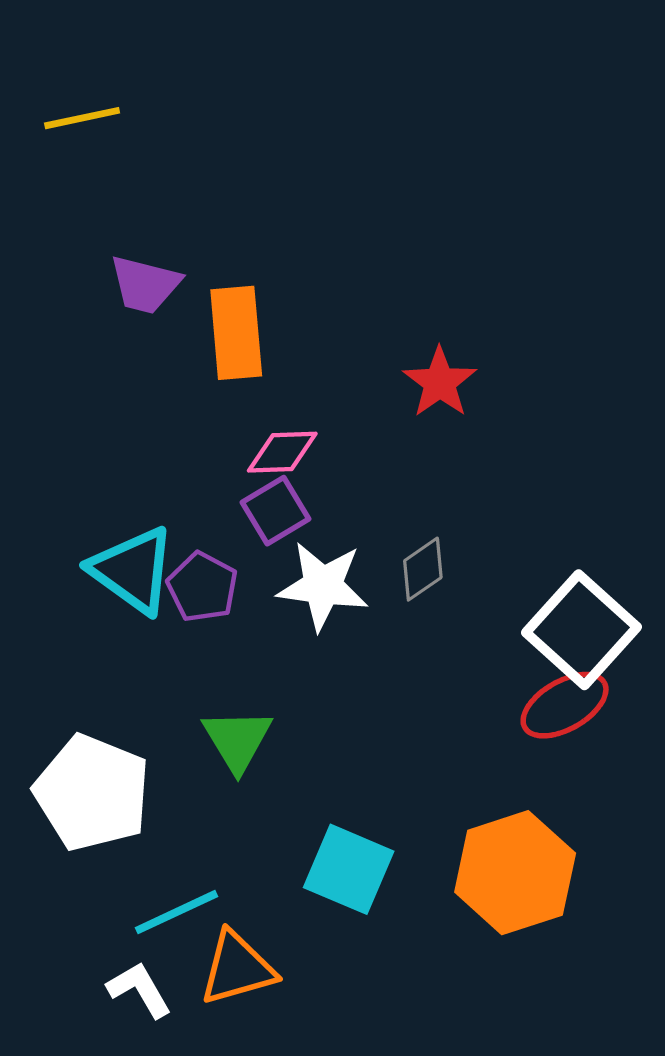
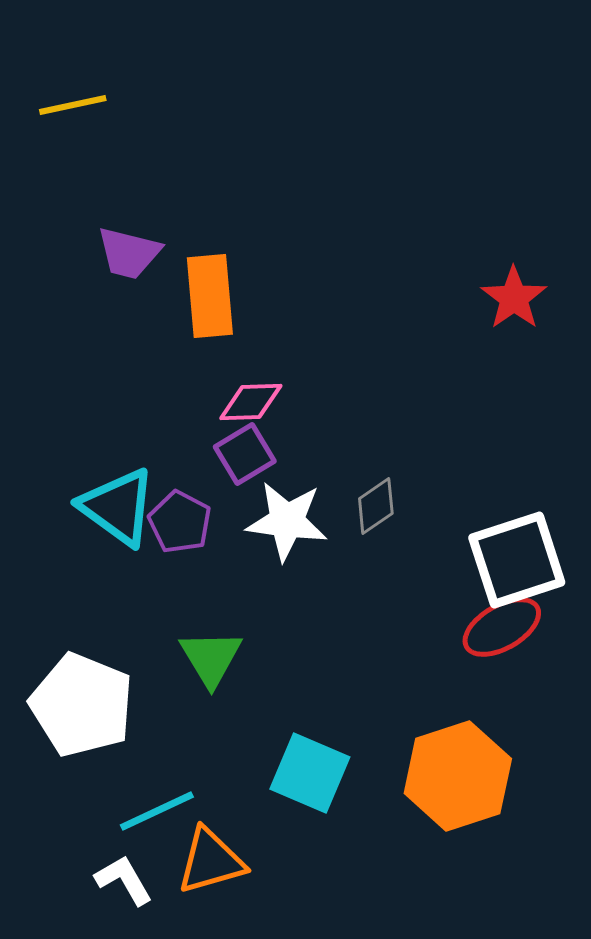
red star: (440, 382) -> (514, 298), moved
white square: (581, 630) -> (517, 560), turned 30

